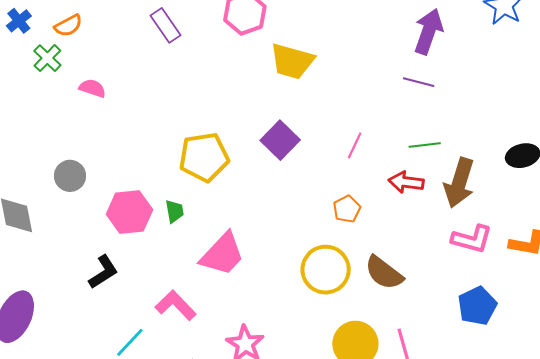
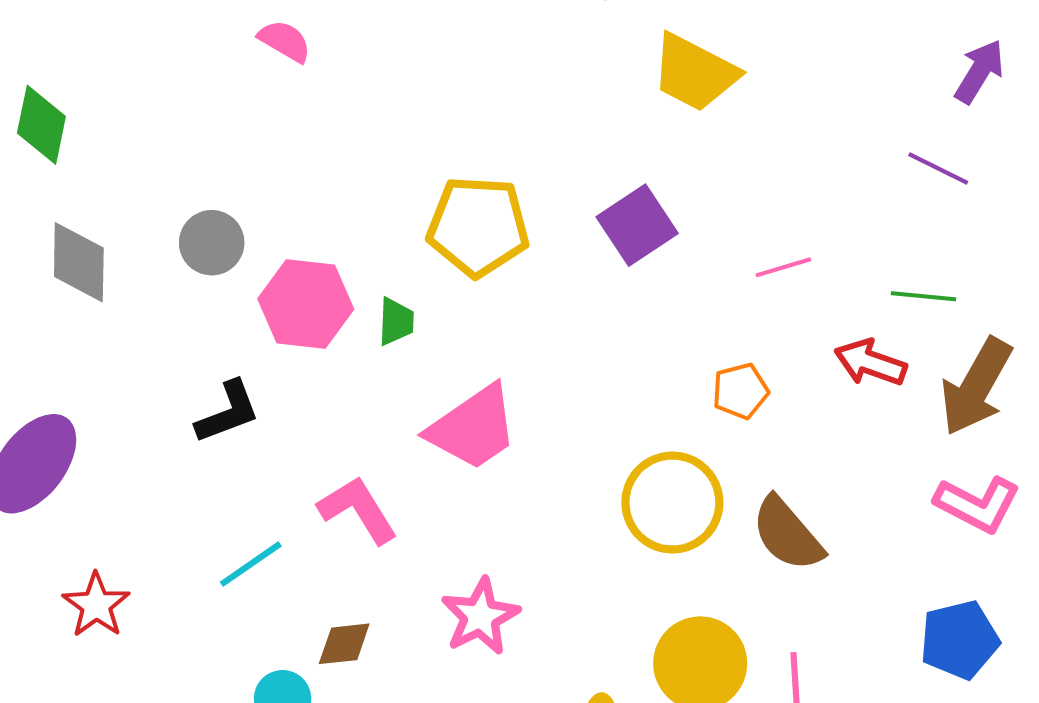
purple arrow: (428, 31) -> (979, 71), size x0.7
pink line: (355, 145) -> (783, 267), turned 36
gray circle: (70, 176) -> (212, 243), moved

